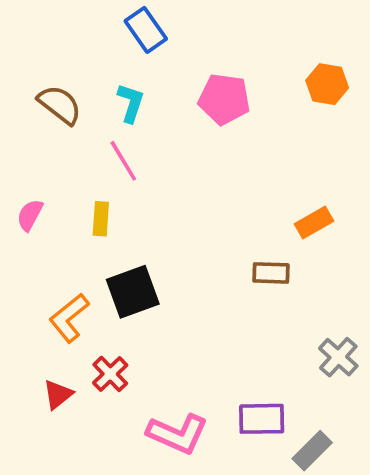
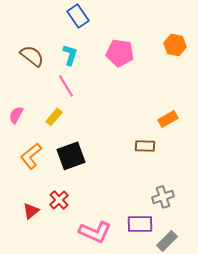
yellow rectangle: (101, 219) -> (54, 117), turned 36
orange L-shape: (69, 318) -> (31, 156), moved
gray cross: (338, 357) -> (163, 197), moved, turned 30

